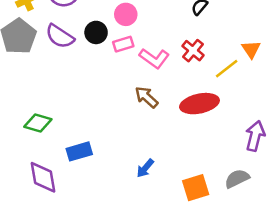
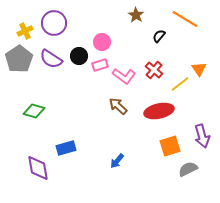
green diamond: (38, 123) -> (34, 111), moved
purple arrow: (255, 136) -> (202, 136), turned 150
orange square: (196, 188) -> (170, 146), moved

